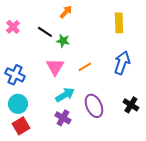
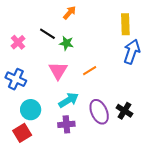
pink cross: (13, 27) -> (18, 42), moved
blue arrow: (122, 63) -> (132, 52), moved
cyan circle: (18, 104) -> (31, 110), moved
black cross: (131, 105) -> (124, 111), moved
purple cross: (63, 118) -> (66, 124), turned -35

